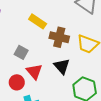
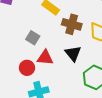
red triangle: (34, 72) -> (45, 58), turned -48

